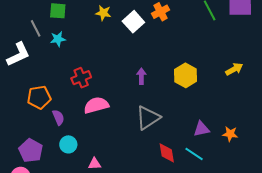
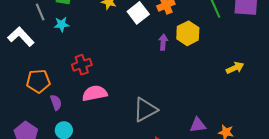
white L-shape: (18, 54) -> (21, 37), turned -112
yellow hexagon: (186, 75) -> (188, 33), moved
purple arrow: (141, 76) -> (163, 42), moved

